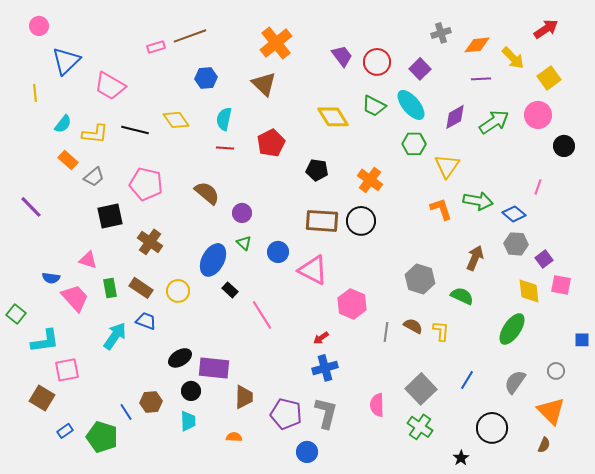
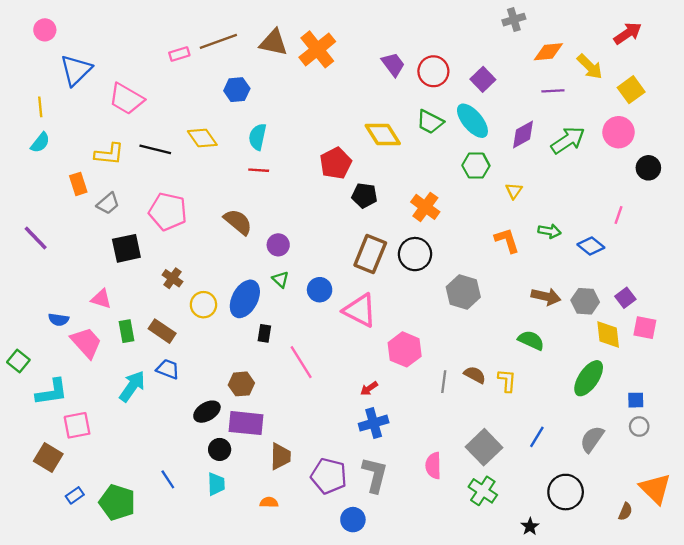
gray cross: (441, 33) -> (514, 20), moved
brown triangle: (264, 84) -> (274, 43), moved, turned -32
cyan semicircle: (63, 124) -> (40, 143), moved
red pentagon: (271, 143) -> (336, 163), moved
orange rectangle: (68, 160) -> (78, 184), turned 30
yellow triangle: (447, 166) -> (514, 191), size x0.6
green arrow: (478, 201) -> (550, 231), size x0.7
brown rectangle: (322, 221) -> (370, 254), turned -72
brown cross: (150, 242) -> (172, 278), size x0.7
gray hexagon: (516, 244) -> (585, 301), moved
brown arrow: (475, 258) -> (546, 297), turned 80
gray hexagon: (420, 279) -> (463, 292), moved
black rectangle: (230, 290) -> (264, 333), turned 56
yellow circle: (178, 291) -> (203, 305), moved
blue square: (582, 340) -> (636, 400), moved
brown hexagon: (151, 402) -> (241, 384), moved
orange triangle: (551, 411) -> (655, 489), moved
blue line: (126, 412) -> (168, 479), moved

